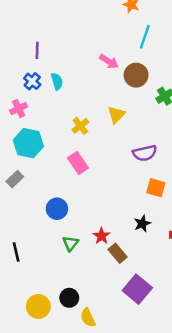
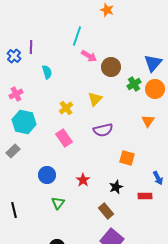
cyan line: (145, 37) -> (77, 36), moved
blue cross: (32, 81) -> (14, 56), moved
purple semicircle: (145, 153) -> (103, 130), moved
red star: (101, 236) -> (83, 180), moved
brown rectangle: (118, 253) -> (106, 211), moved

